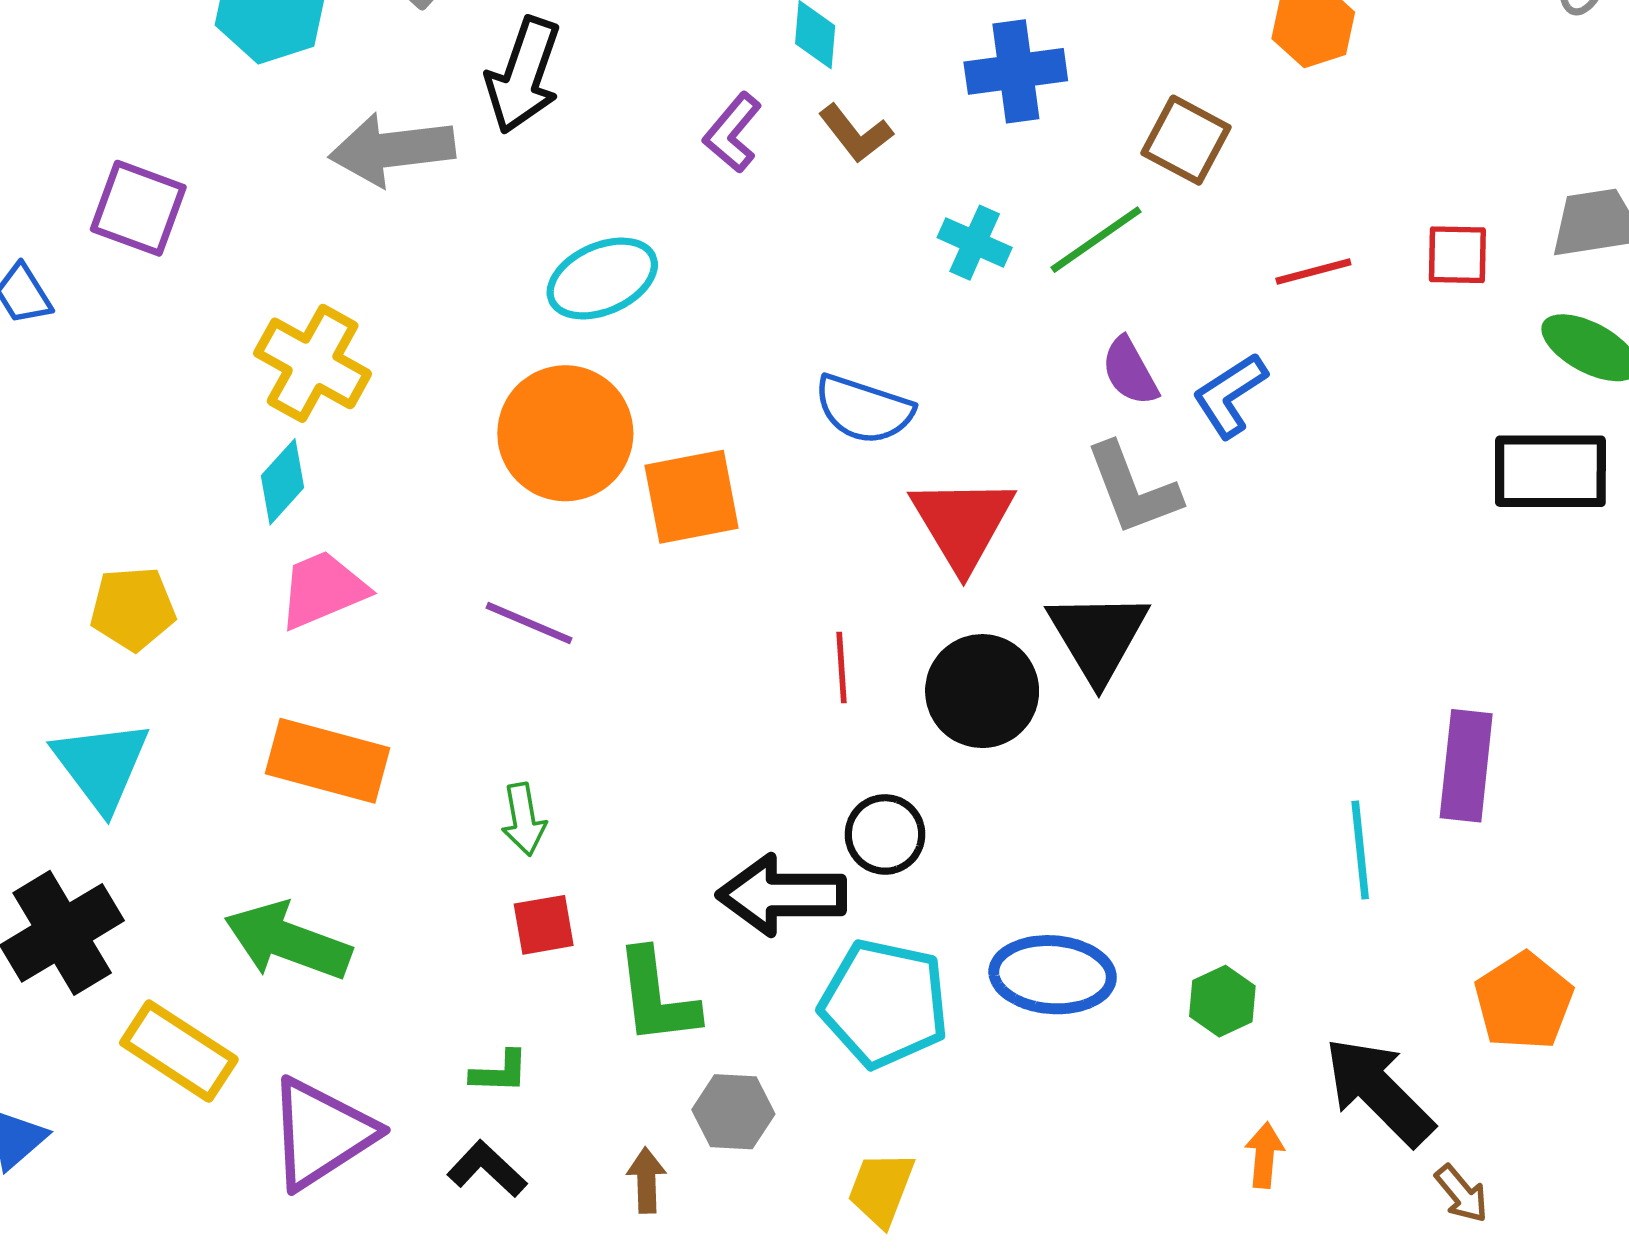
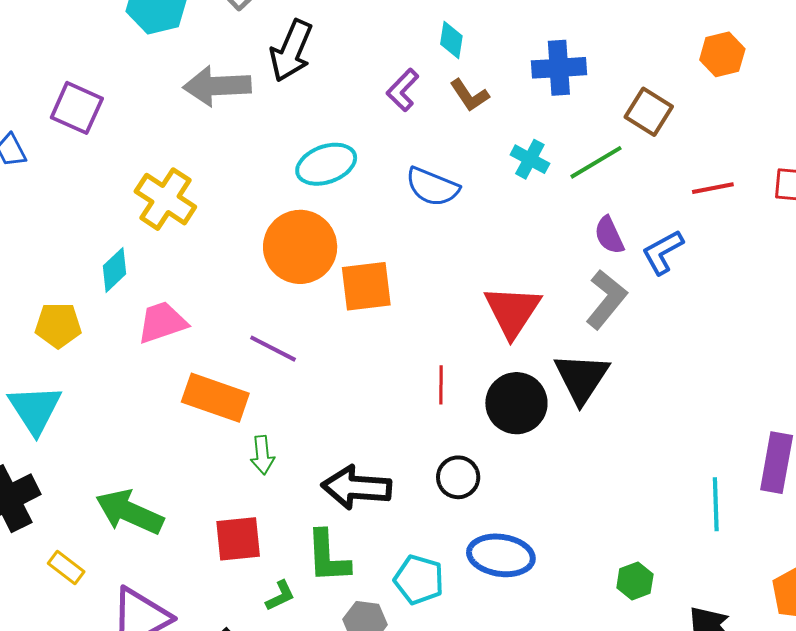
blue semicircle: (864, 409) -> (432, 187), moved
cyan diamond: (283, 482) -> (115, 270), moved
gray L-shape: (1133, 489) -> (606, 299), turned -124
orange rectangle: (327, 761) -> (215, 398), moved
black arrow: (782, 895) -> (356, 487), moved
red square: (544, 925) -> (238, 539), moved, size x1.4
blue ellipse: (1053, 975) -> (501, 555), moved
cyan pentagon: (884, 1003) -> (419, 580), moved, size x0.7
yellow rectangle: (179, 1051) -> (66, 567), size x0.6
green L-shape: (500, 1072) -> (280, 596), moved, turned -32

